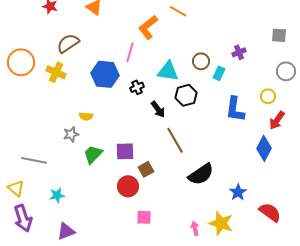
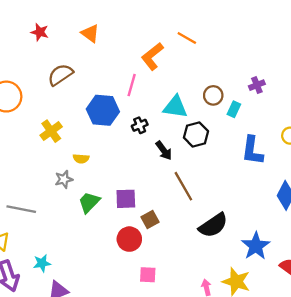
yellow cross: (56, 72) -> (51, 131), moved, turned 30
blue star: (238, 192) -> (256, 246), size x1.4
cyan star: (57, 195) -> (42, 263), moved

